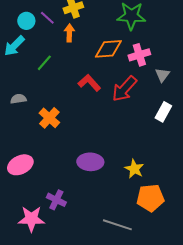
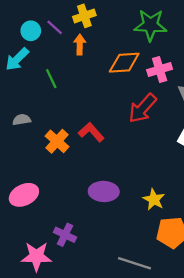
green line: (44, 63) -> (51, 79), turned -66
red L-shape: (89, 83) -> (91, 132), moved

